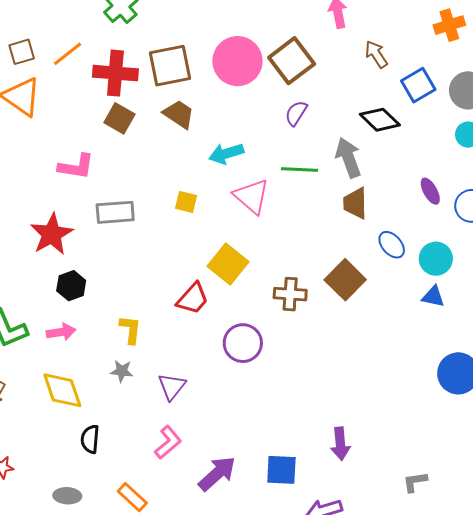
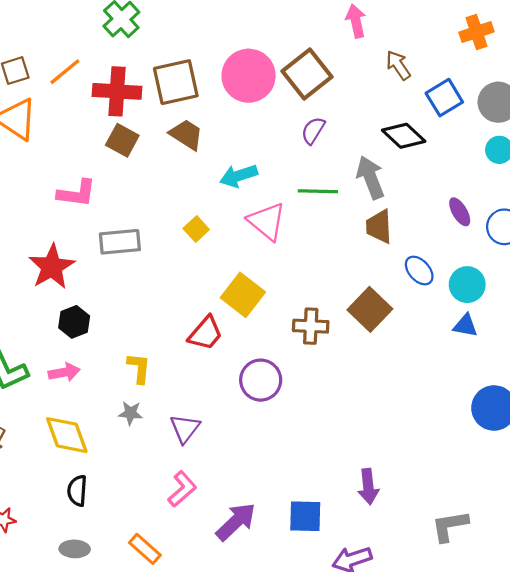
yellow square: (186, 202) -> (196, 229), turned 35
black semicircle: (90, 439) -> (77, 491), moved
gray L-shape: (415, 482) -> (450, 526), size x1.4

